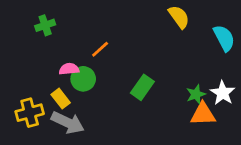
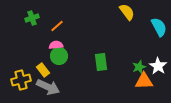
orange line: (100, 49) -> (57, 26), moved
pink semicircle: (69, 69) -> (56, 45), moved
green rectangle: (142, 87) -> (101, 62), turned -42

